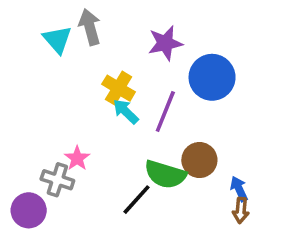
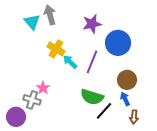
yellow cross: (119, 88) -> (56, 49), moved
brown circle: (199, 160) -> (127, 80), moved
blue arrow: (239, 189) -> (125, 99), moved
black line: (137, 200) -> (104, 111), moved

